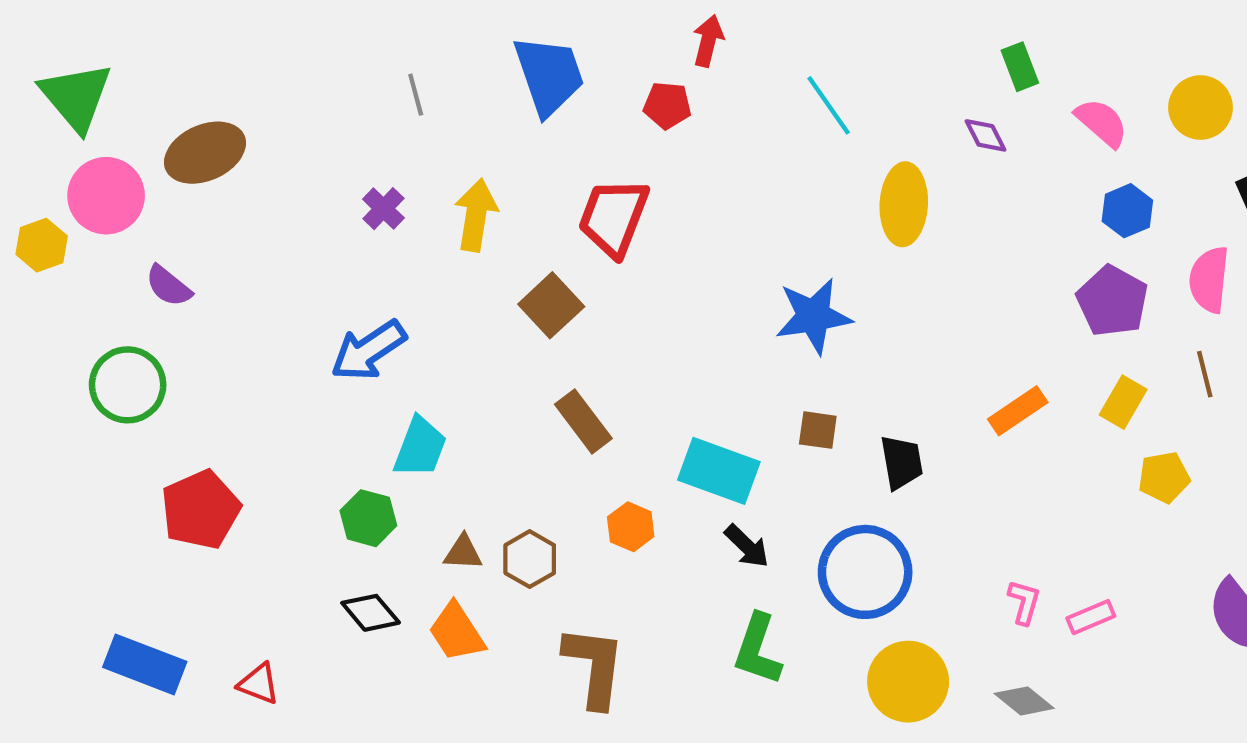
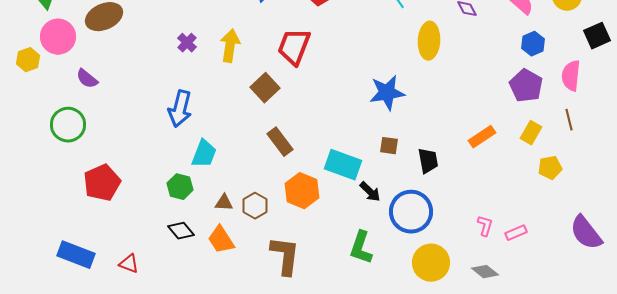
blue arrow: (368, 350) -> (180, 109), turned -42
orange hexagon: (631, 527) -> (302, 191), size x1.6
black arrow: (747, 546) -> (370, 192), moved

